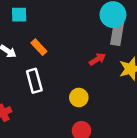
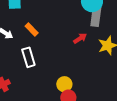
yellow circle: (79, 98) -> (64, 84), moved

